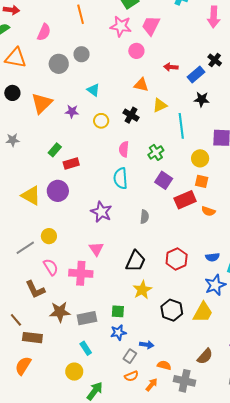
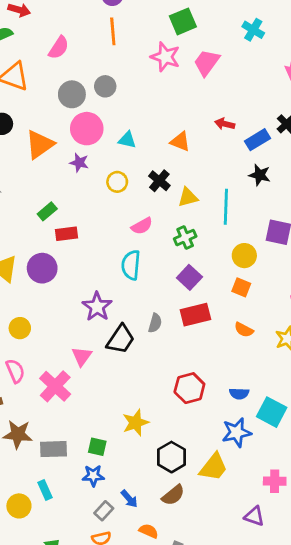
pink circle: (136, 51) -> (87, 129), moved, size x1.5
cyan triangle: (93, 90) -> (127, 140), moved, turned -32
yellow triangle: (160, 105) -> (188, 197), moved
pink semicircle: (124, 149) -> (142, 226), turned -133
red rectangle: (185, 200) -> (195, 315), moved
black trapezoid: (136, 261) -> (121, 339), moved
pink cross: (81, 273) -> (55, 386), turned 30
blue arrow: (147, 345) -> (129, 499), turned 32
brown semicircle: (205, 356) -> (173, 495), moved
yellow circle: (74, 372) -> (19, 506), moved

